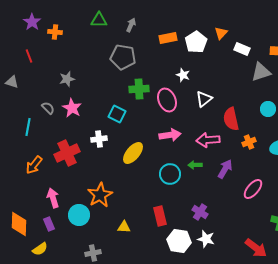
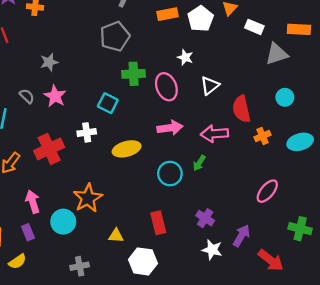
gray pentagon: (123, 57) -> (115, 36), turned -30
yellow ellipse: (133, 153) -> (127, 149), turned 35
green arrow: (195, 165) -> (199, 163), turned -56
purple arrow: (225, 169) -> (241, 236), moved
white hexagon: (179, 241) -> (143, 261), moved

